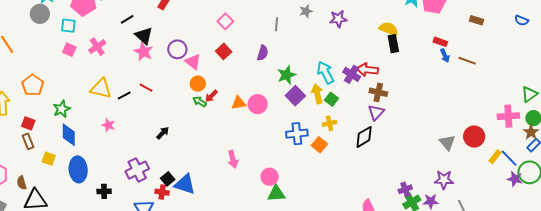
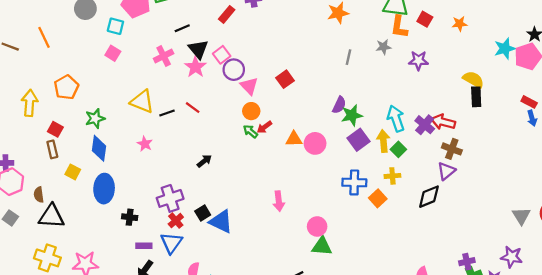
pink square: (225, 21) -> (222, 55), moved
pink cross: (97, 47) -> (164, 56), moved
purple semicircle: (263, 53) -> (339, 105), moved
red cross: (162, 192) -> (176, 221), moved, turned 32

